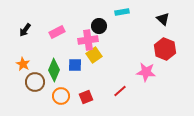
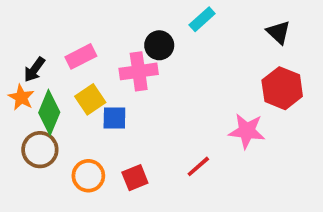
cyan rectangle: (122, 12) -> (202, 19), turned -32
black arrow: (25, 30) -> (34, 70), moved
yellow square: (94, 55) -> (90, 99), moved
orange star: (23, 64) -> (21, 97), moved
green diamond: (54, 70) -> (49, 112), moved

